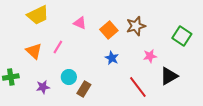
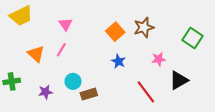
yellow trapezoid: (38, 15) -> (21, 16), moved
pink triangle: (80, 23) -> (66, 24), moved, turned 32
brown rectangle: (84, 89) -> (89, 94), turned 42

